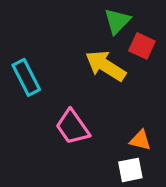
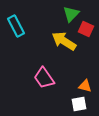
cyan rectangle: (26, 77) -> (16, 26), moved

